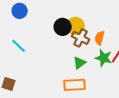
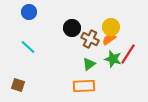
yellow circle: (76, 26) -> (111, 27), moved
orange semicircle: (100, 38) -> (109, 39), turned 40

